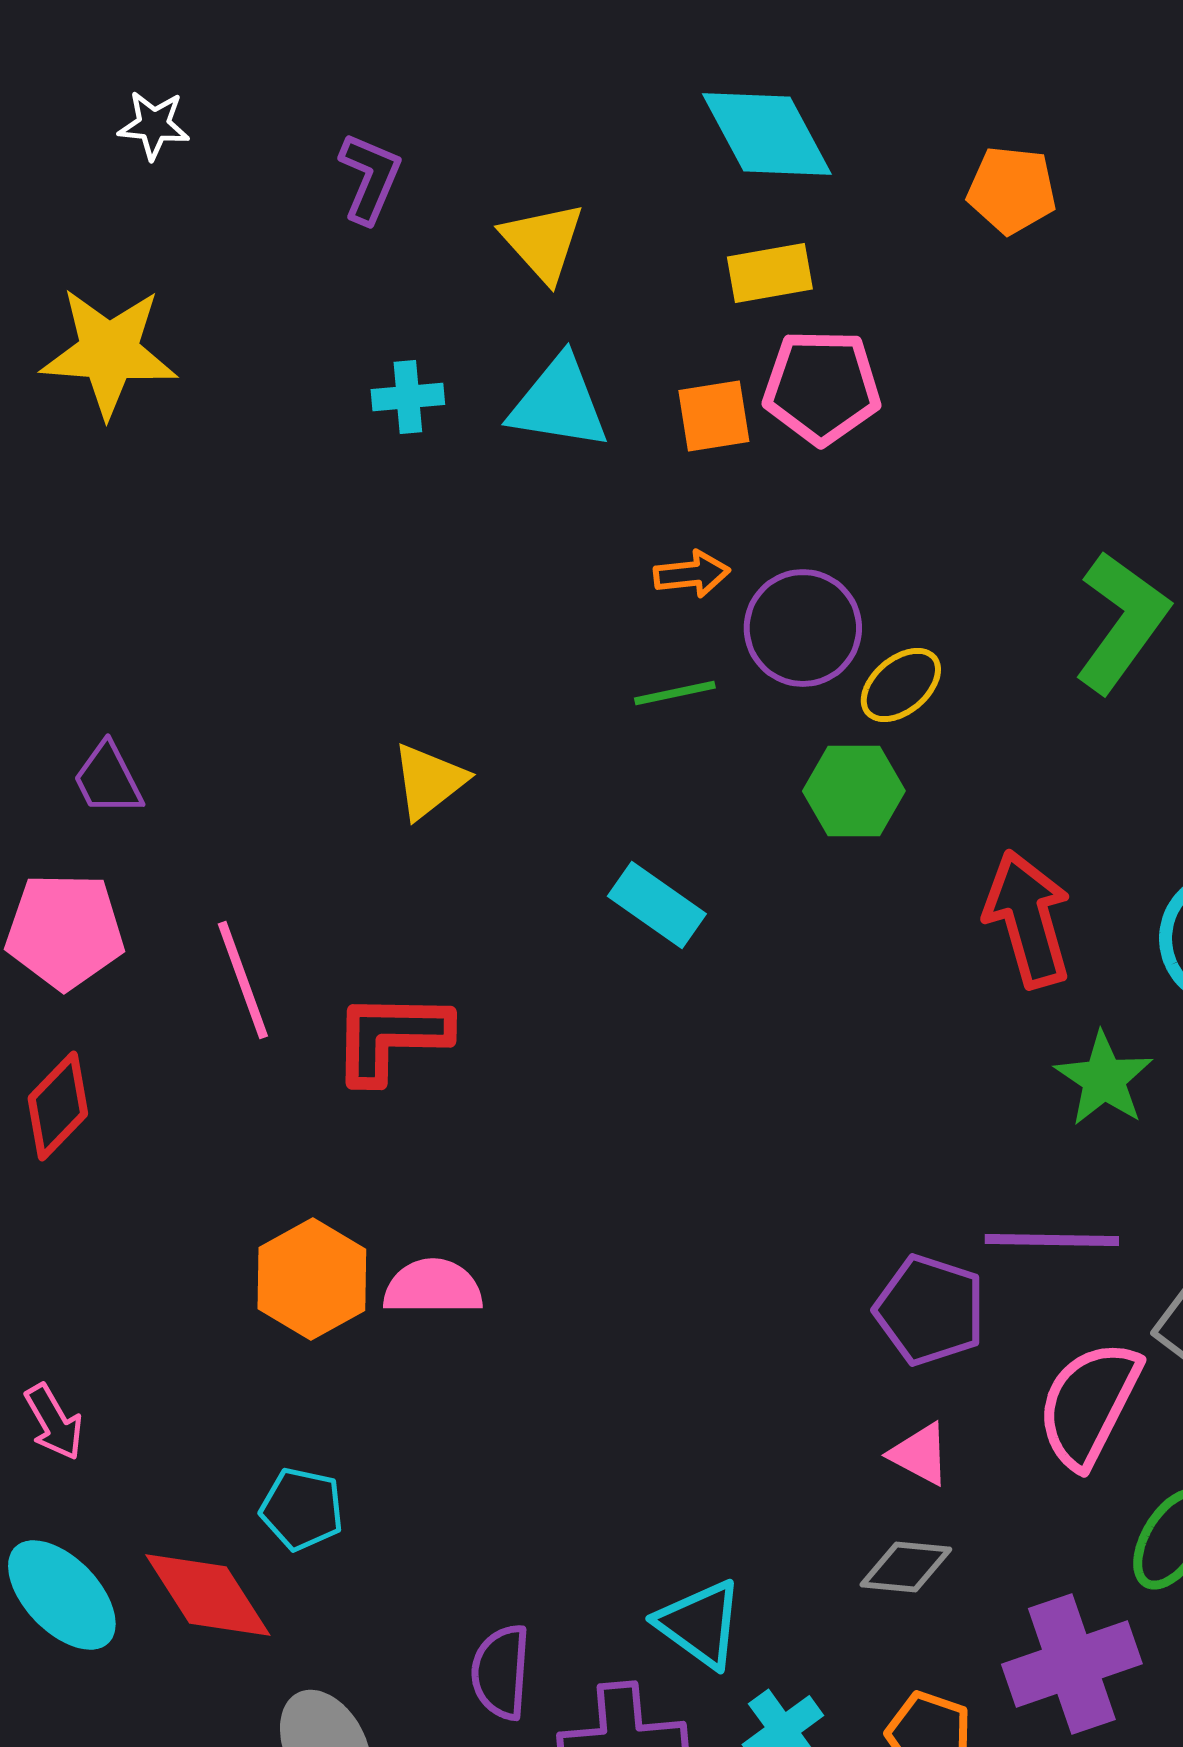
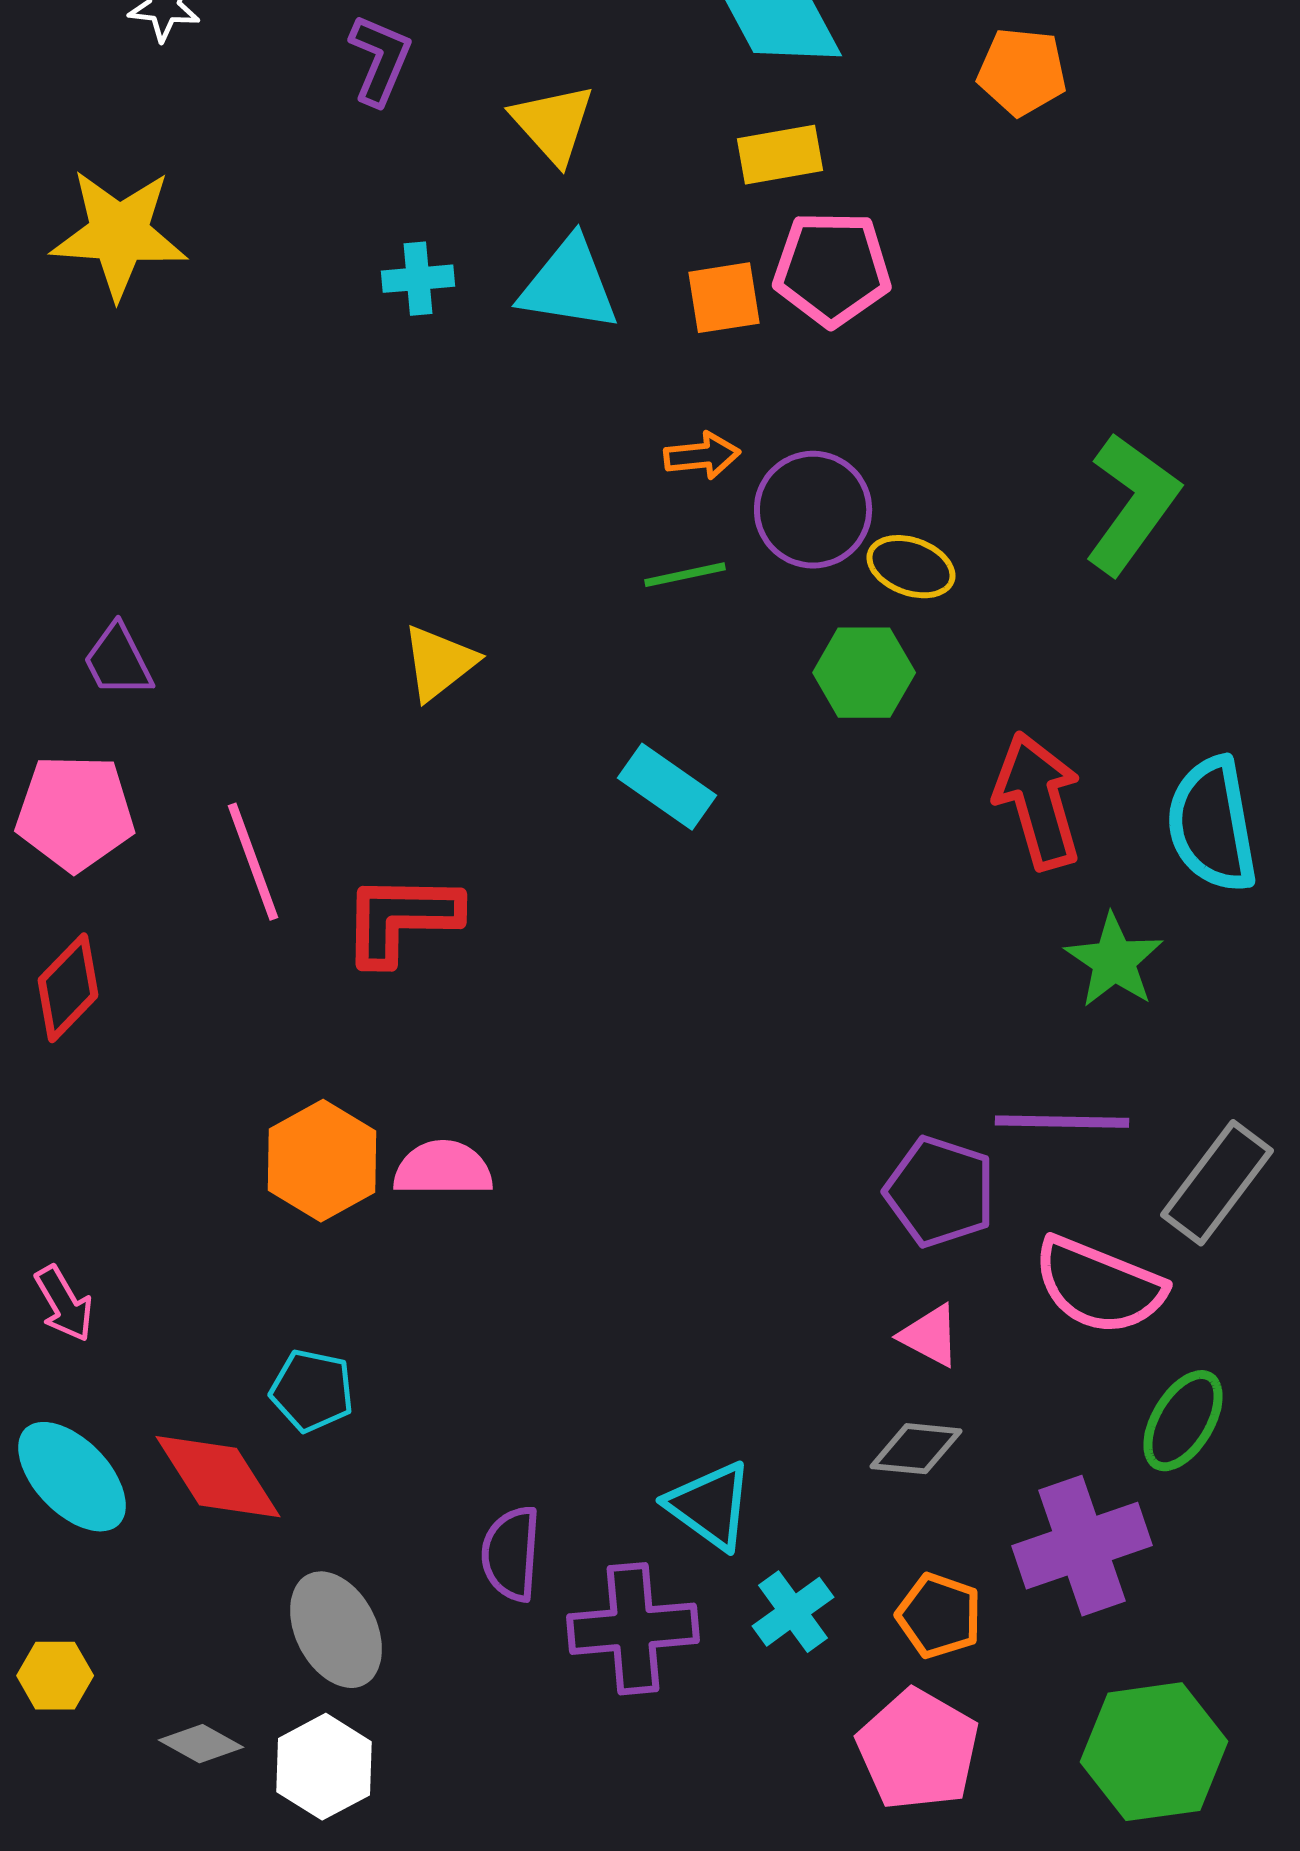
yellow ellipse: (901, 685) -> (911, 567), turned 60
pink semicircle: (1089, 1404) -> (1099, 1286), turned -95

